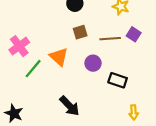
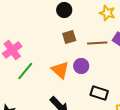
orange triangle: (59, 57) -> (60, 70), moved
black rectangle: (118, 80) -> (99, 93), moved

